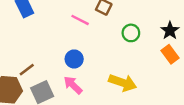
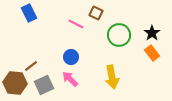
green circle: (131, 33) -> (119, 35), size x1.5
yellow arrow: (123, 83) -> (112, 77), turned 60

